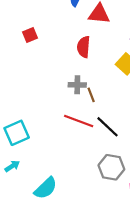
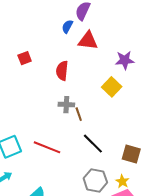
red semicircle: (84, 47) -> (62, 71), moved
red line: (79, 121) -> (47, 147), moved

